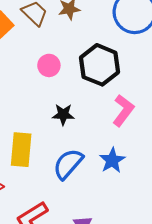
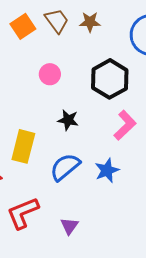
pink circle: (49, 65) -> (50, 74), moved

